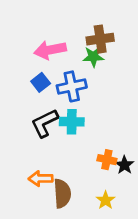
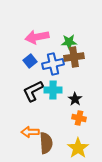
brown cross: (100, 39) -> (74, 57), moved
black star: (125, 165) -> (75, 99), moved
yellow star: (106, 200) -> (78, 148), size x1.5

